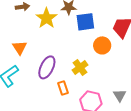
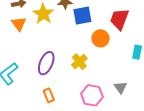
orange triangle: (20, 48) -> (19, 24), moved
orange rectangle: (63, 88) -> (49, 95), moved

